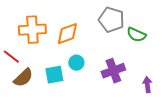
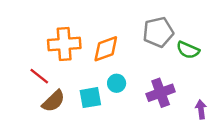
gray pentagon: (111, 20) -> (158, 32), turned -30

